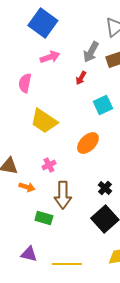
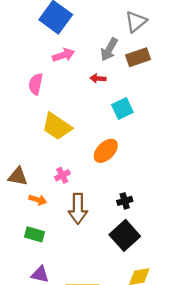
red arrow: (81, 78) -> (98, 78), turned 64
black cross: (105, 188) -> (125, 201), turned 32
green rectangle: (44, 218) -> (35, 234), moved

